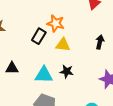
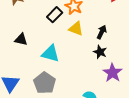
black arrow: (100, 42) -> (102, 32), moved
black star: (67, 72) -> (100, 52), moved

